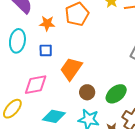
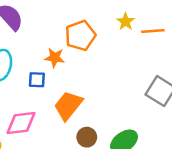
orange star: (47, 23) -> (55, 58), moved

